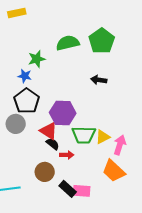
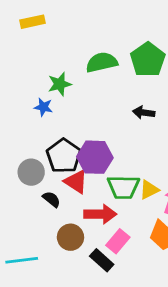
black pentagon: (27, 101) -> (64, 156), moved
black semicircle: (53, 144) -> (52, 199), moved
red arrow: (67, 155) -> (100, 214), size x1.6
pink rectangle: (82, 191) -> (118, 241), moved, turned -54

